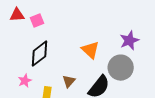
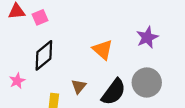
gray circle: (121, 68) -> (147, 83), moved
pink star: (25, 81) -> (17, 81), moved

